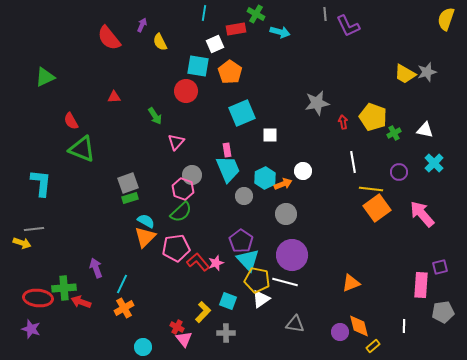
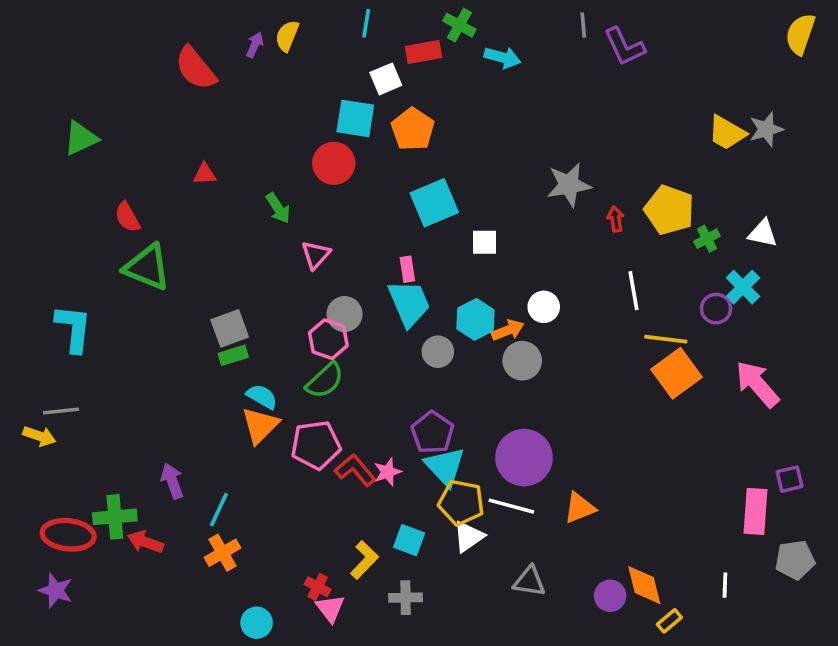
yellow semicircle: (160, 42) -> (287, 36), moved, turned 48
cyan cross: (434, 163) -> (743, 287), moved
gray circle: (286, 214) -> (522, 361), moved
orange triangle: (351, 283) -> (580, 508), moved

